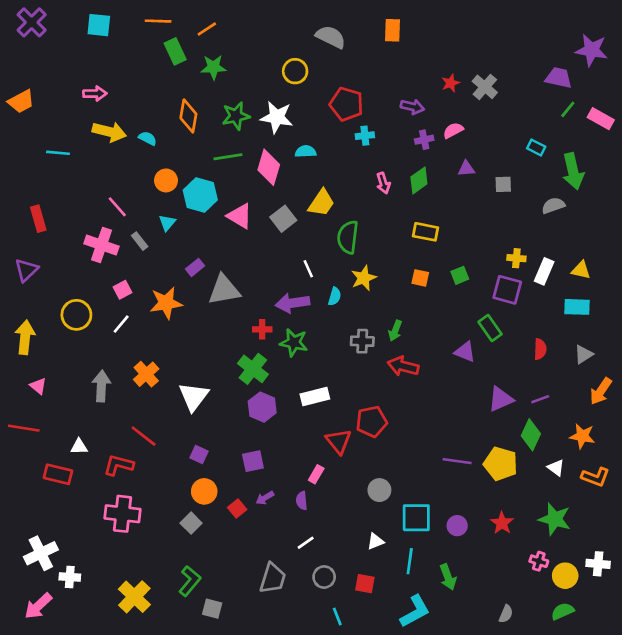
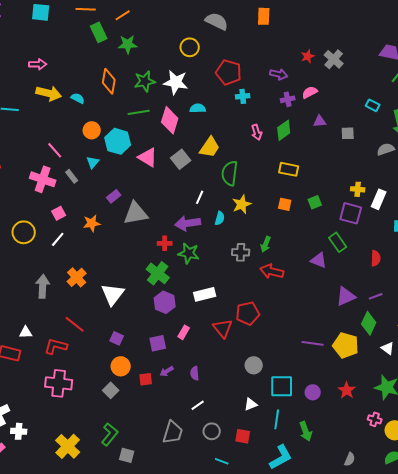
white line: (308, 269) -> (200, 197), turned 48
orange star: (166, 303) -> (92, 223), size x0.7
pink rectangle: (316, 474) -> (184, 332), moved
red square: (237, 509) -> (146, 379), turned 32
cyan line: (337, 617) -> (222, 461), turned -48

